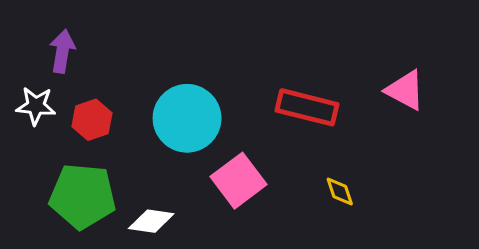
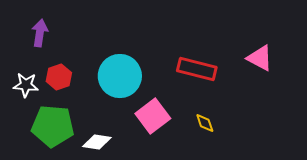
white star: (36, 106) -> (26, 85), moved
yellow diamond: (340, 192) -> (205, 123), moved

